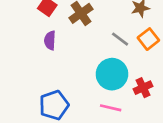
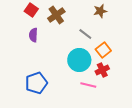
orange square: (148, 39) -> (103, 50), moved
pink line: (111, 108) -> (88, 85), moved

